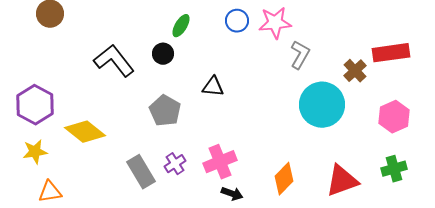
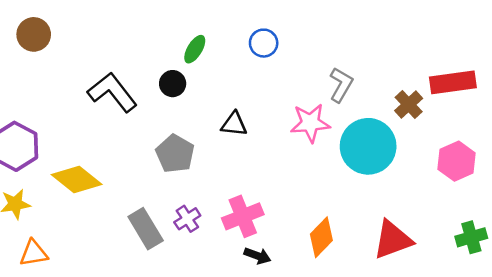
pink star: (275, 23) -> (310, 123), moved
green cross: (394, 169) -> (471, 237), moved

